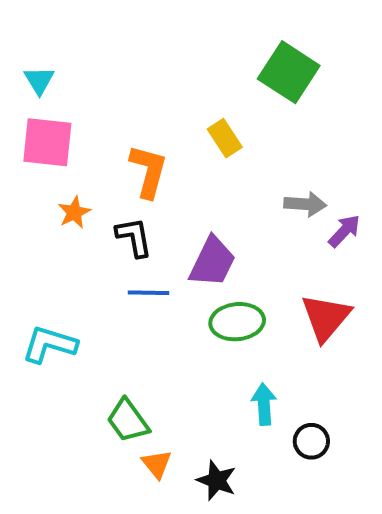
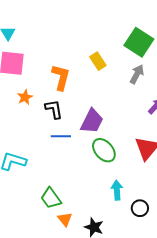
green square: (289, 72) -> (139, 42), moved
gray arrow: (305, 204) -> (137, 74), moved, turned -66
green ellipse: (237, 322) -> (104, 150), turned 55

